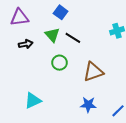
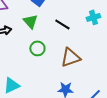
black line: (73, 38) -> (62, 24), moved

